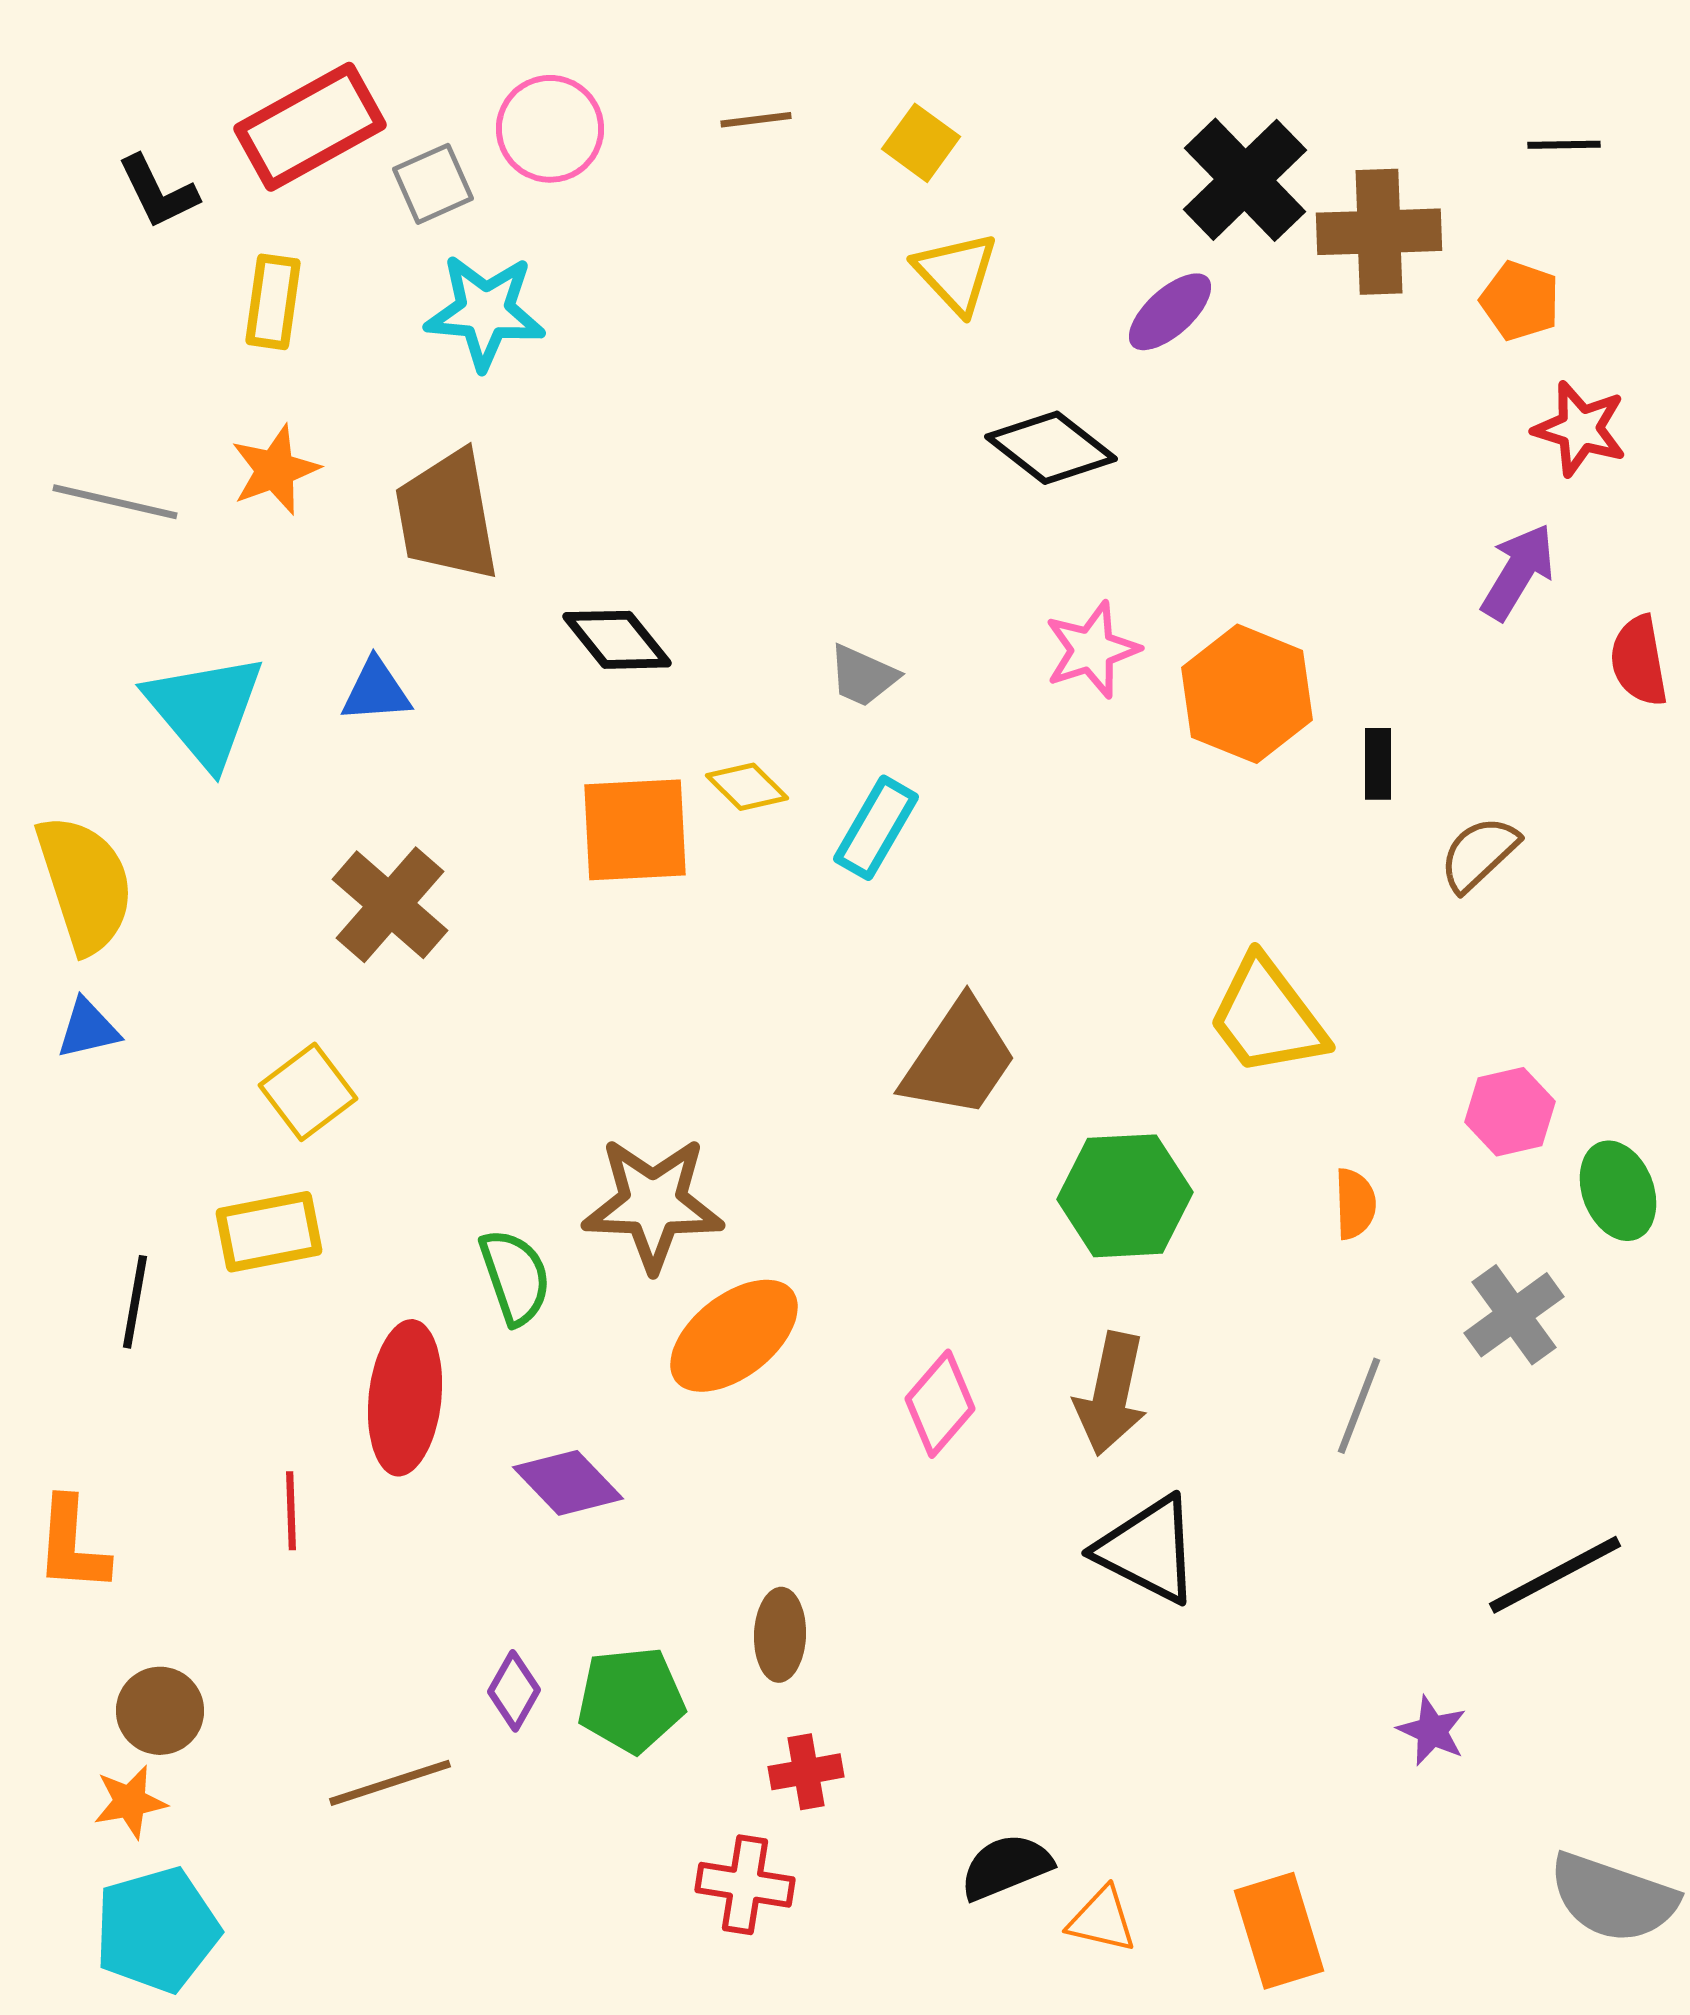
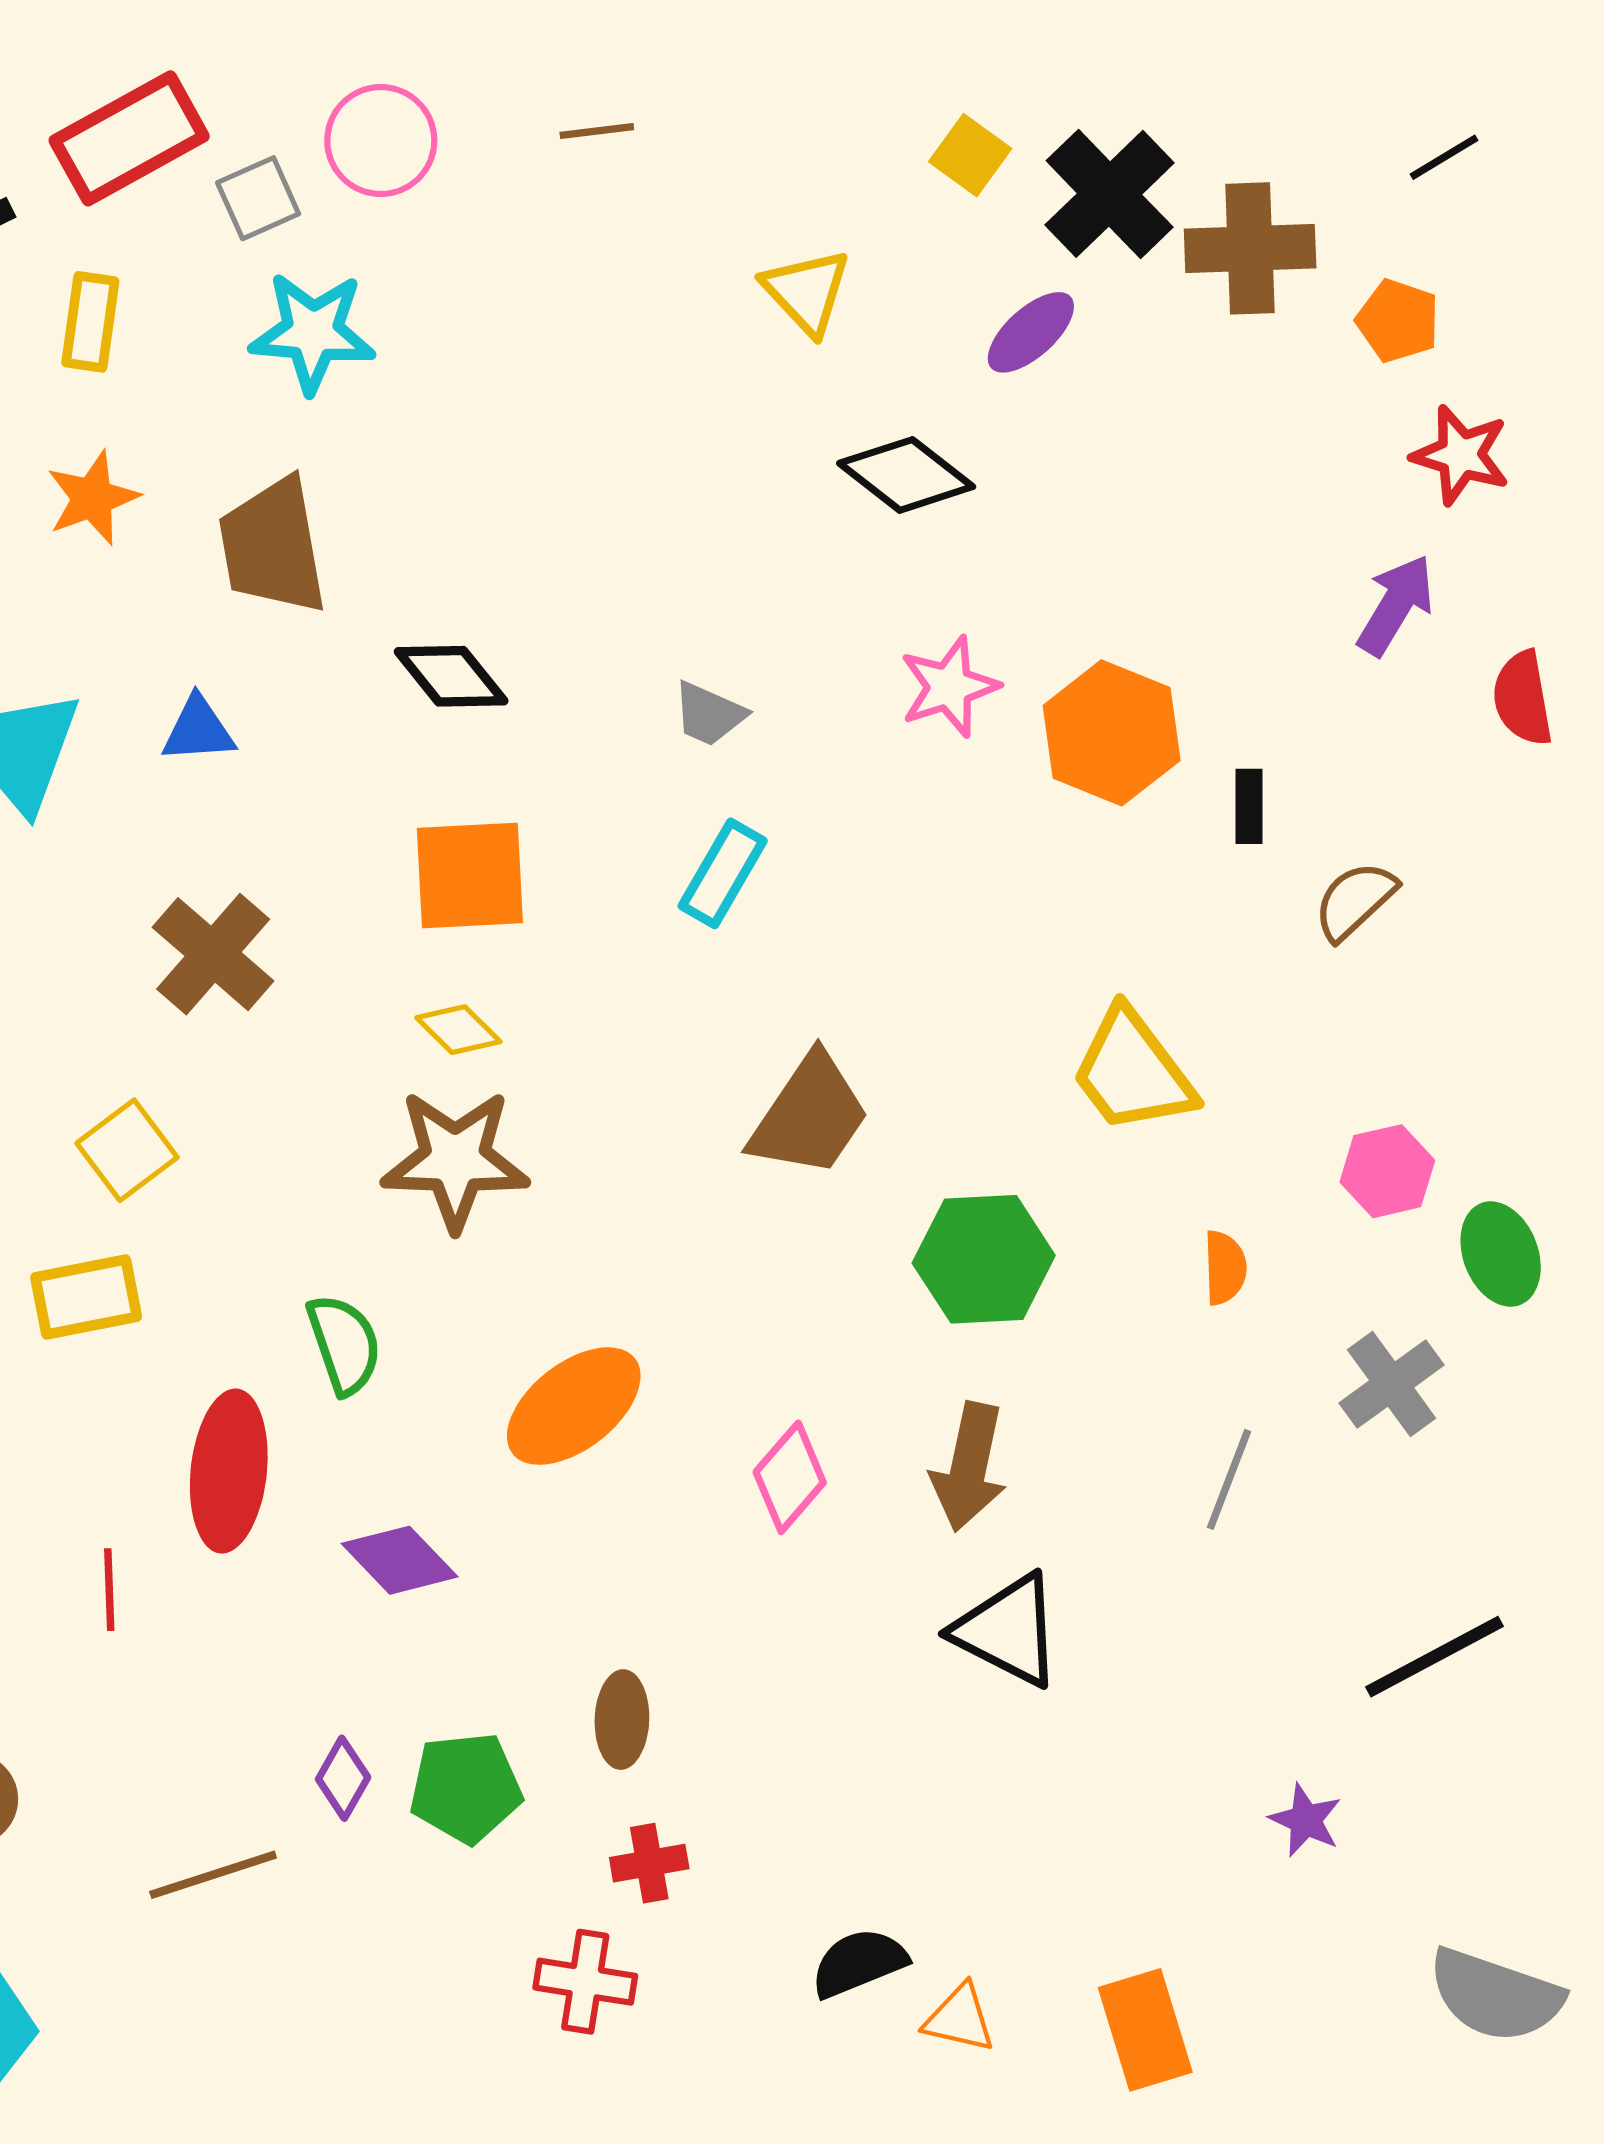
yellow square: (921, 143) -> (970, 155), moved
black line: (1564, 145) -> (1444, 157), turned -30
yellow diamond: (747, 787) -> (458, 1030), moved
brown star: (653, 1204) -> (455, 1160), moved

